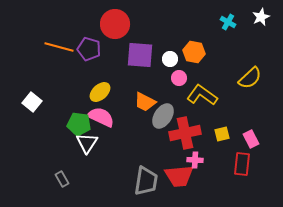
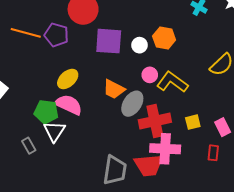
pink circle: (179, 78) -> (150, 75), moved
pink cross: (195, 160) -> (165, 149), size x1.8
red rectangle: (242, 164) -> (213, 153), size x0.7
gray rectangle: (62, 179) -> (29, 146), moved

